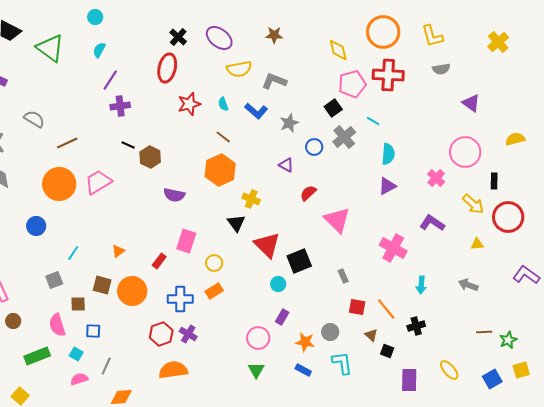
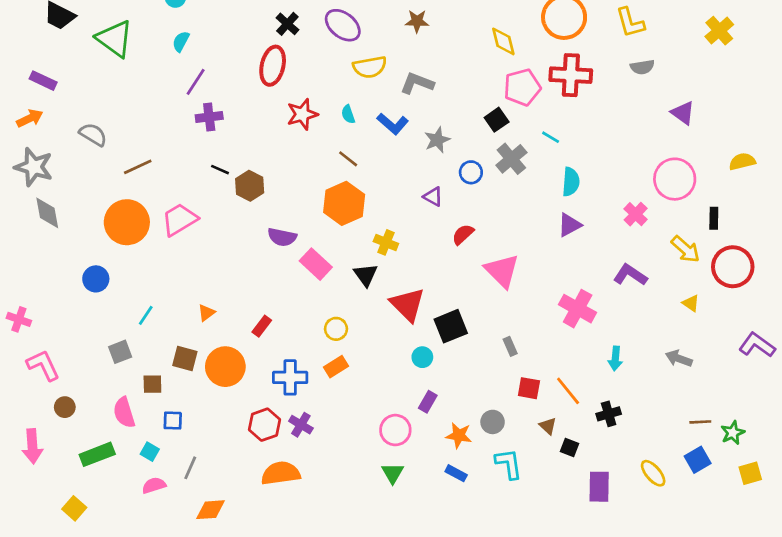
pink rectangle: (186, 241) -> (316, 264), moved, turned -65
yellow triangle: (477, 244) -> (691, 303), turned 40
blue square: (492, 379) -> (698, 460), moved

